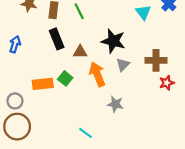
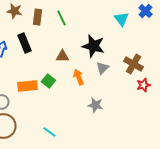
black rectangle: (57, 39) -> (24, 43), moved
brown cross: (156, 60) -> (133, 64), turned 30
orange arrow: (97, 74) -> (78, 77), size x0.7
cyan line: (85, 133) -> (49, 132), moved

